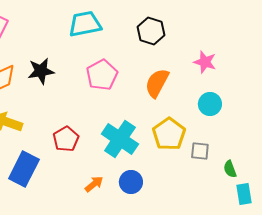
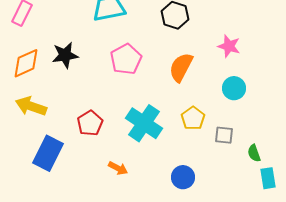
yellow pentagon: (169, 134) -> (193, 118), size x0.7
blue circle: (131, 182) -> (183, 177), moved
orange arrow: (94, 184) -> (118, 168), turned 66

